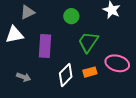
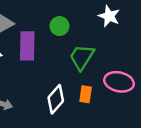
purple rectangle: (45, 46) -> (27, 46), moved
orange rectangle: (90, 72) -> (86, 94), turned -64

